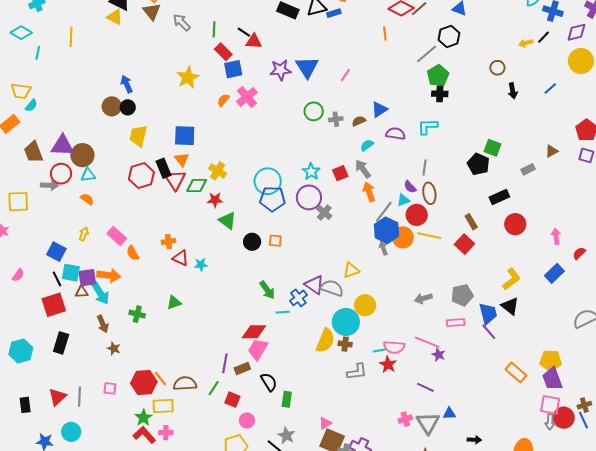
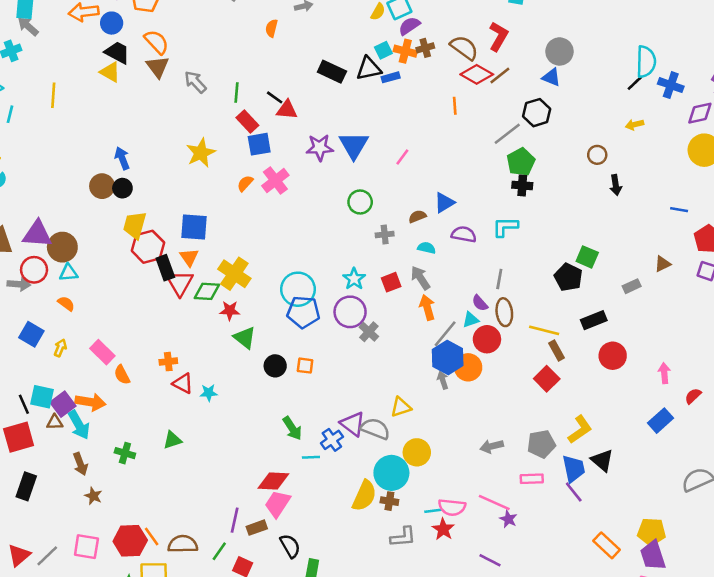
black line: (544, 37) -> (635, 83), moved
blue line: (550, 88) -> (679, 210), moved, turned 48
gray cross: (336, 119) -> (385, 235), moved
cyan semicircle: (367, 145) -> (427, 248), turned 48
yellow cross: (218, 171) -> (234, 274), size x1.4
red hexagon: (141, 176) -> (148, 247), moved
yellow line: (429, 236) -> (544, 330), moved
blue square: (56, 252) -> (31, 334), moved
purple square: (87, 278) -> (63, 404), turned -30
yellow L-shape: (511, 279) -> (580, 430), moved
pink square: (110, 388) -> (86, 547), size x1.5
gray line: (80, 397) -> (47, 556), turned 42

